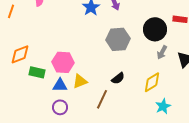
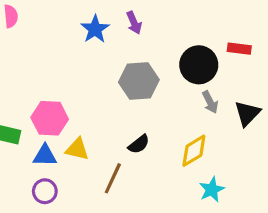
gray arrow: (162, 52) -> (210, 102), turned -56
yellow triangle: (80, 81) -> (77, 149), turned 35

